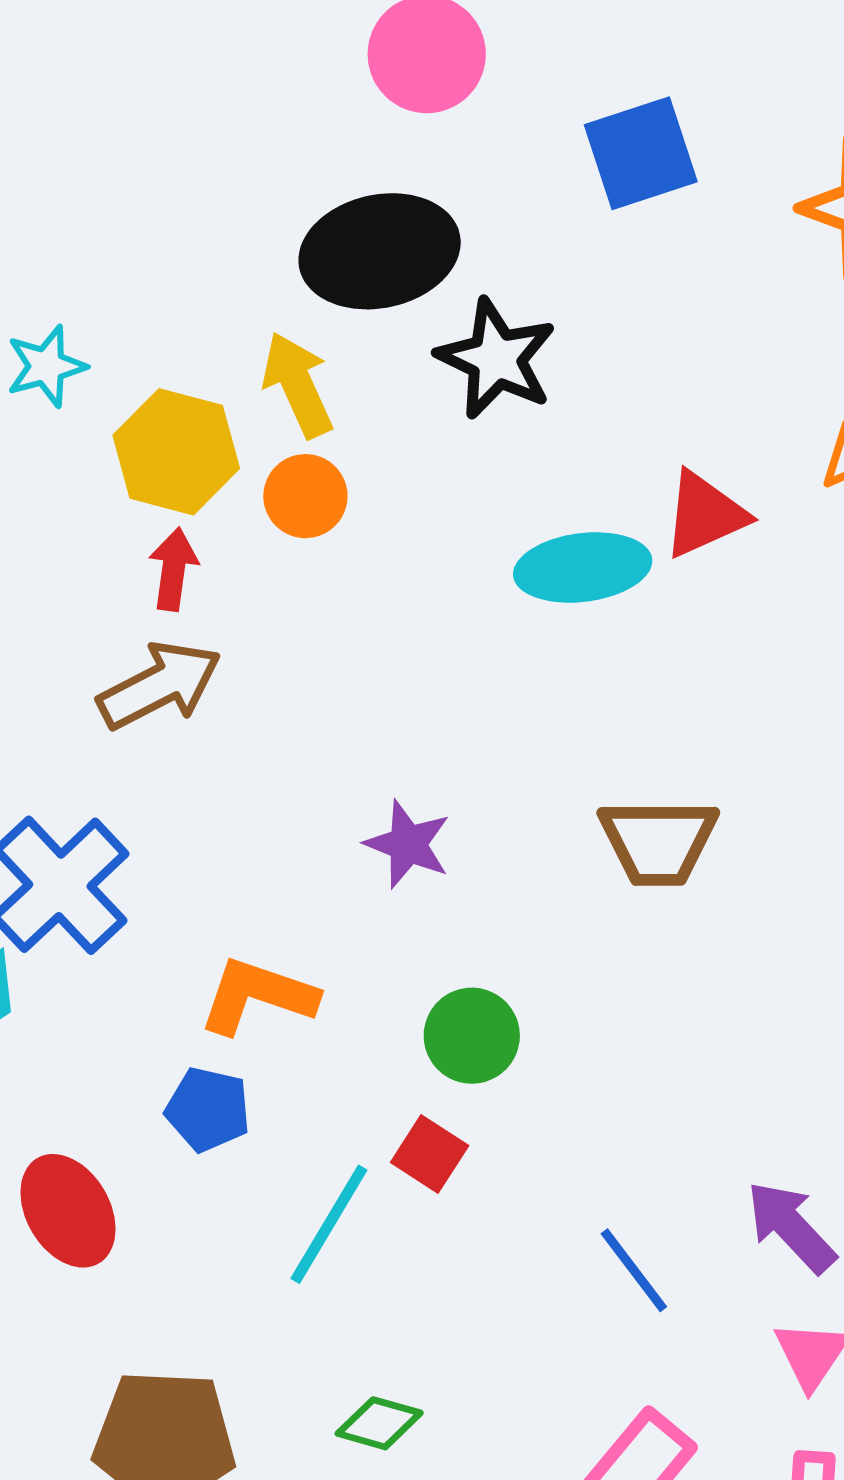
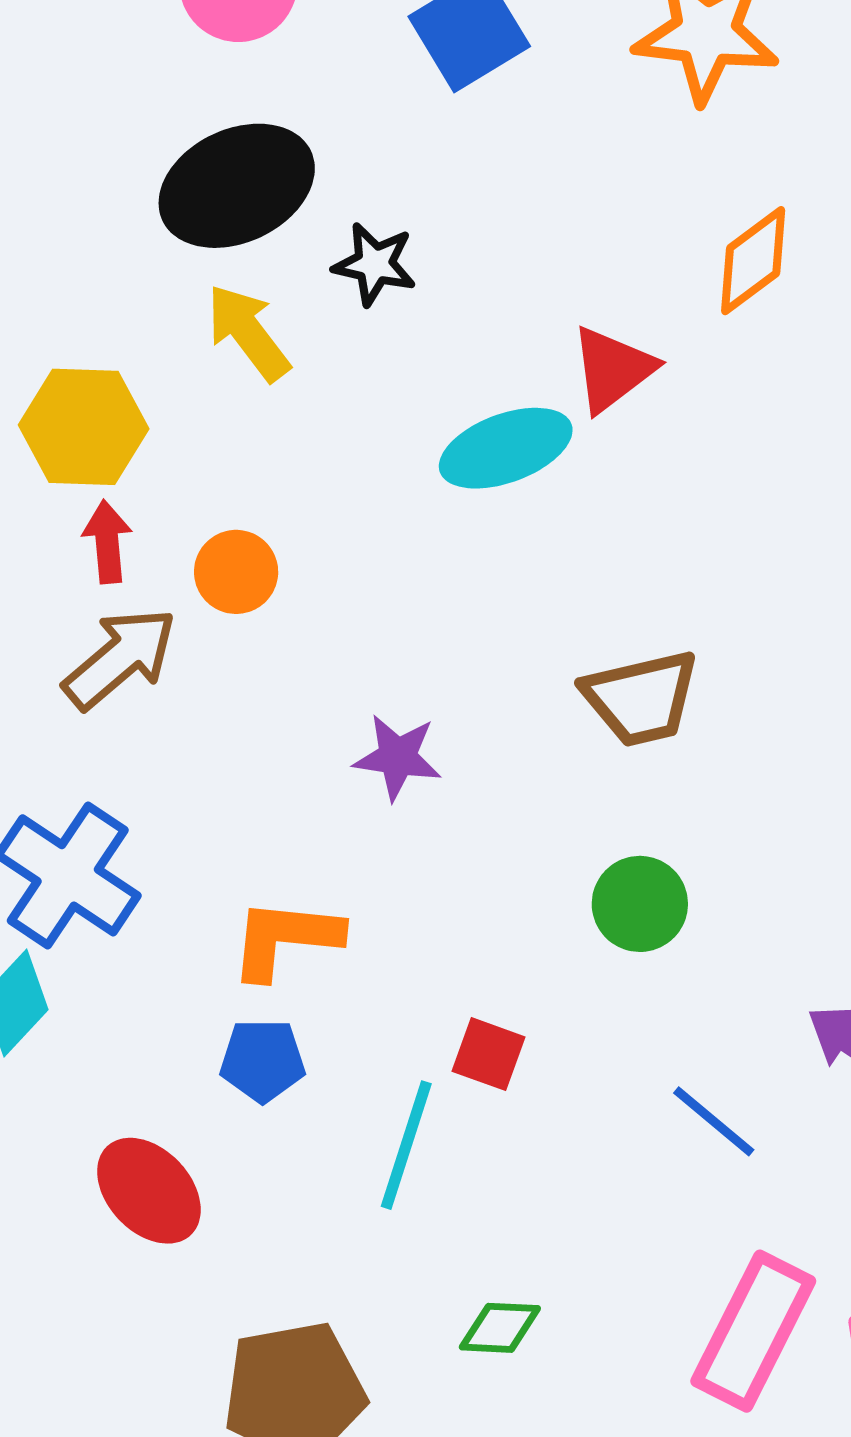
black star: (496, 359) -> (375, 264), size x0.7
yellow arrow: (298, 385) -> (248, 333), moved
orange circle: (305, 496) -> (236, 572), moved
green circle: (472, 1036) -> (640, 904), moved

